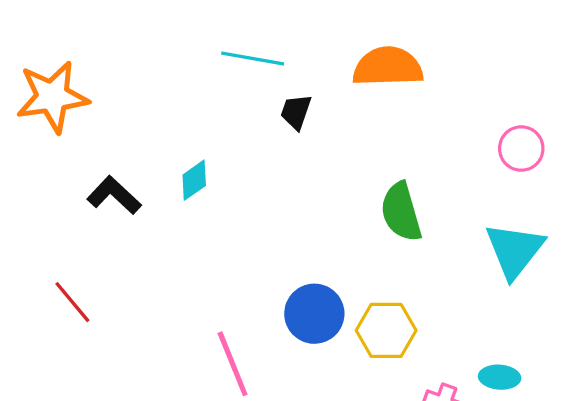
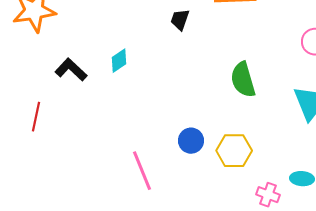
red line: (72, 302) -> (36, 117), moved, turned 52
blue circle: (314, 314) -> (191, 141), size x0.7

